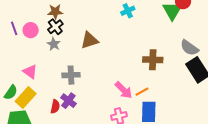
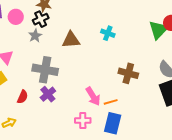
cyan cross: (128, 11) -> (108, 33), moved, turned 32
gray cross: (71, 75) -> (45, 70), size x1.4
purple cross: (68, 101) -> (48, 94), moved

